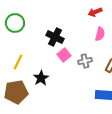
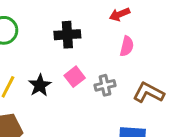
black cross: (55, 37) -> (67, 35), moved, turned -30
black star: (41, 78) -> (40, 85), moved

